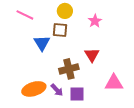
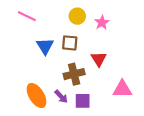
yellow circle: (65, 11) -> (77, 16), moved
brown square: (60, 30) -> (70, 43), moved
orange ellipse: (34, 89) -> (36, 96), turned 75

